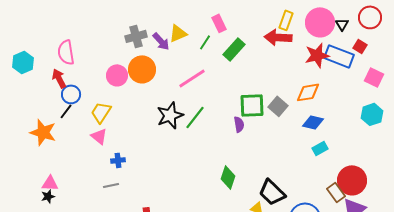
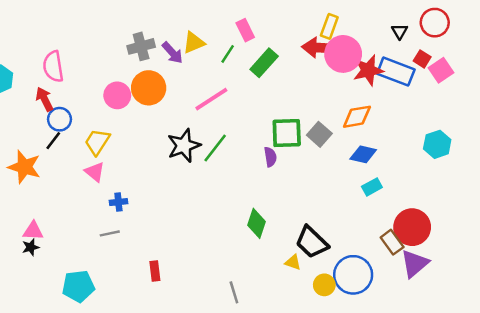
pink circle: (320, 22) -> (343, 54), moved
pink square: (374, 77) -> (441, 70), moved, turned 30

